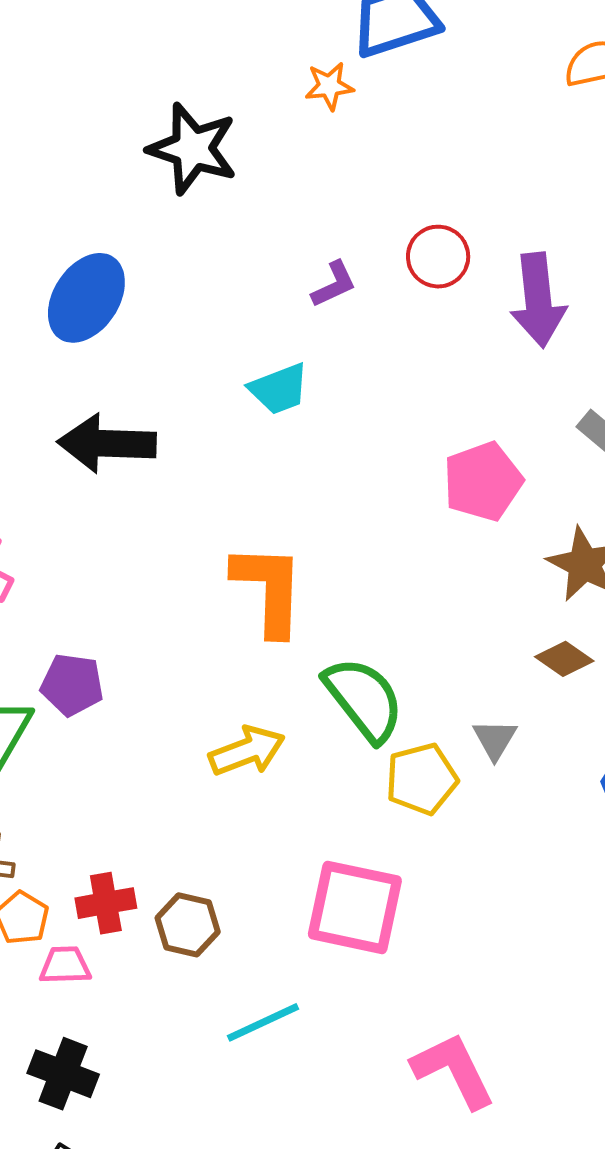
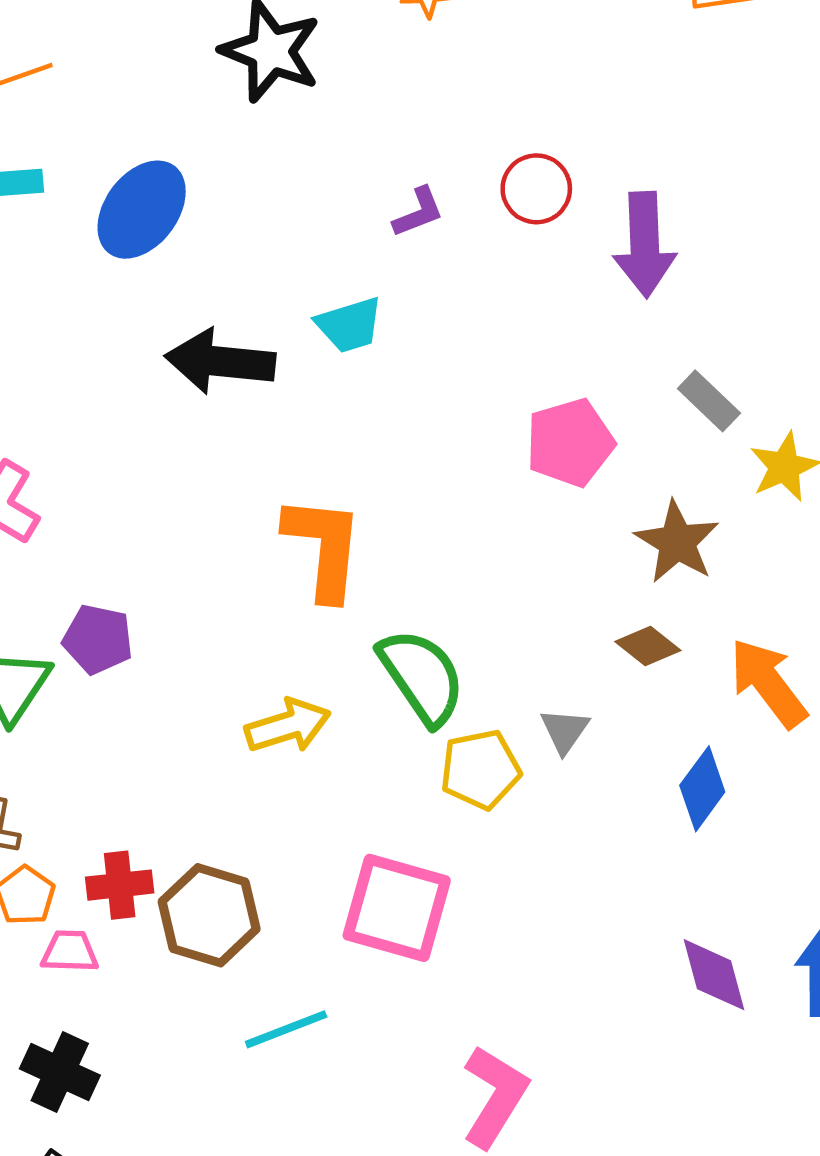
black arrow: (107, 443) -> (220, 361), moved
brown hexagon: (188, 925) -> (209, 915), size x1.4
pink L-shape: (453, 1070) -> (495, 1096), turned 54

